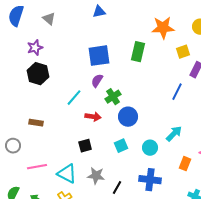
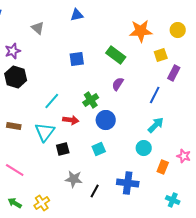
gray triangle: (49, 19) -> (38, 28), moved
green rectangle: (138, 52) -> (116, 55), turned -66
blue square: (99, 56) -> (77, 59), size x0.7
purple semicircle: (97, 81) -> (118, 84), moved
cyan arrow: (174, 134) -> (156, 125), moved
cyan circle: (150, 148) -> (144, 148), moved
pink line: (37, 167) -> (15, 170), turned 42
cyan triangle: (67, 174) -> (45, 132), moved, turned 40

